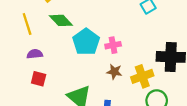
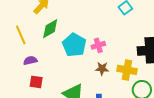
green diamond: (61, 20) -> (50, 29), turned -70
yellow cross: (142, 76) -> (127, 70), turned 36

